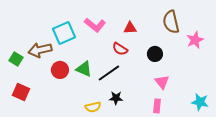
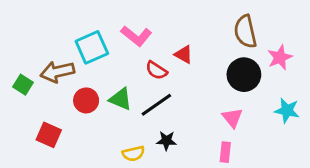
red triangle: (130, 28) -> (184, 55), moved, turned 32
red semicircle: (120, 49) -> (156, 70), moved
black circle: (155, 54) -> (244, 75), moved, size x1.5
red square: (21, 92) -> (49, 135), moved
cyan star: (200, 102) -> (287, 110), moved

